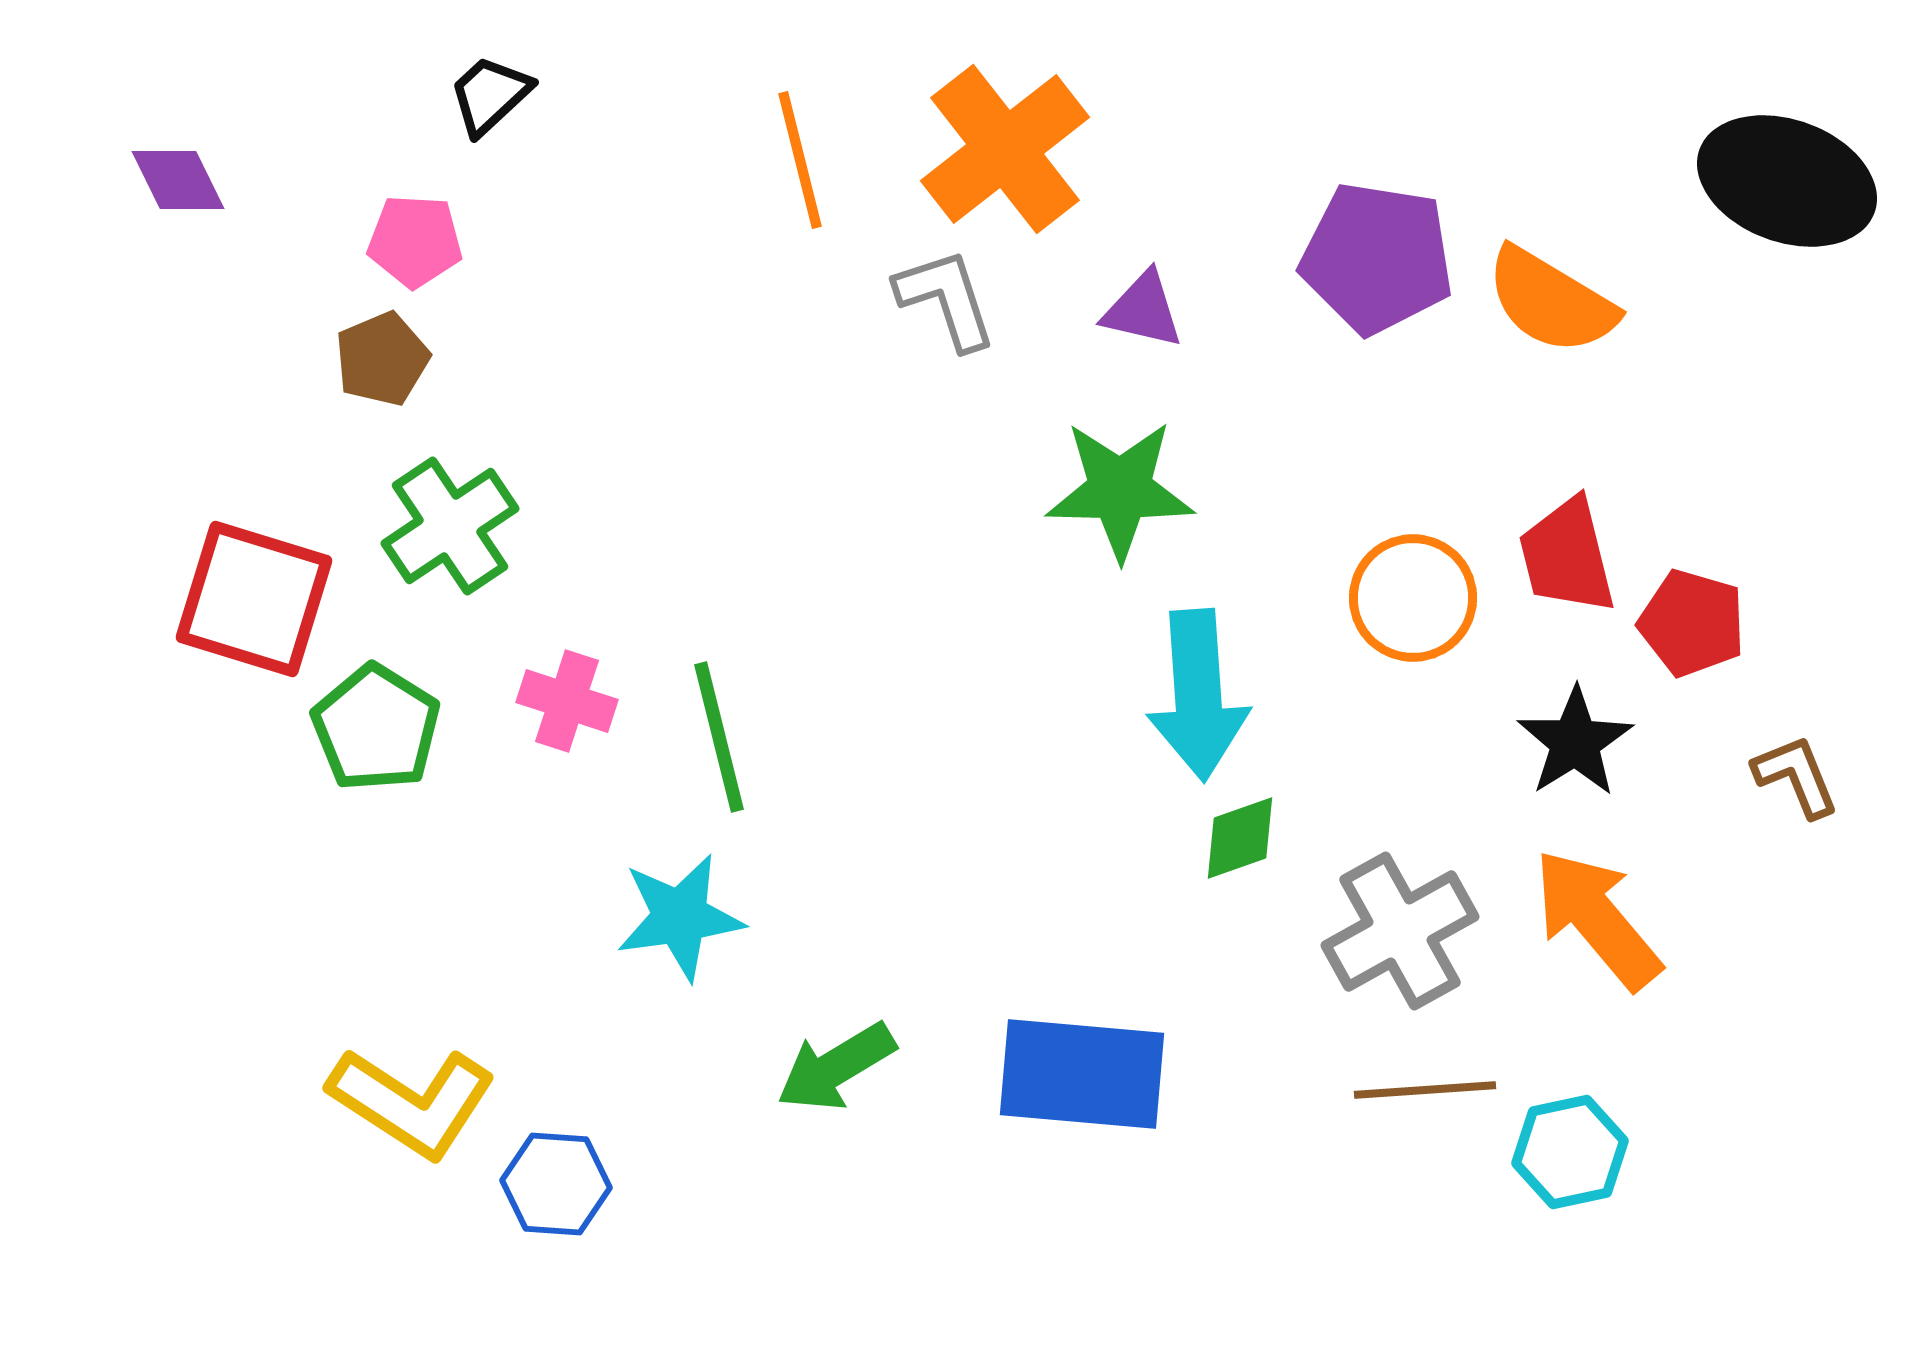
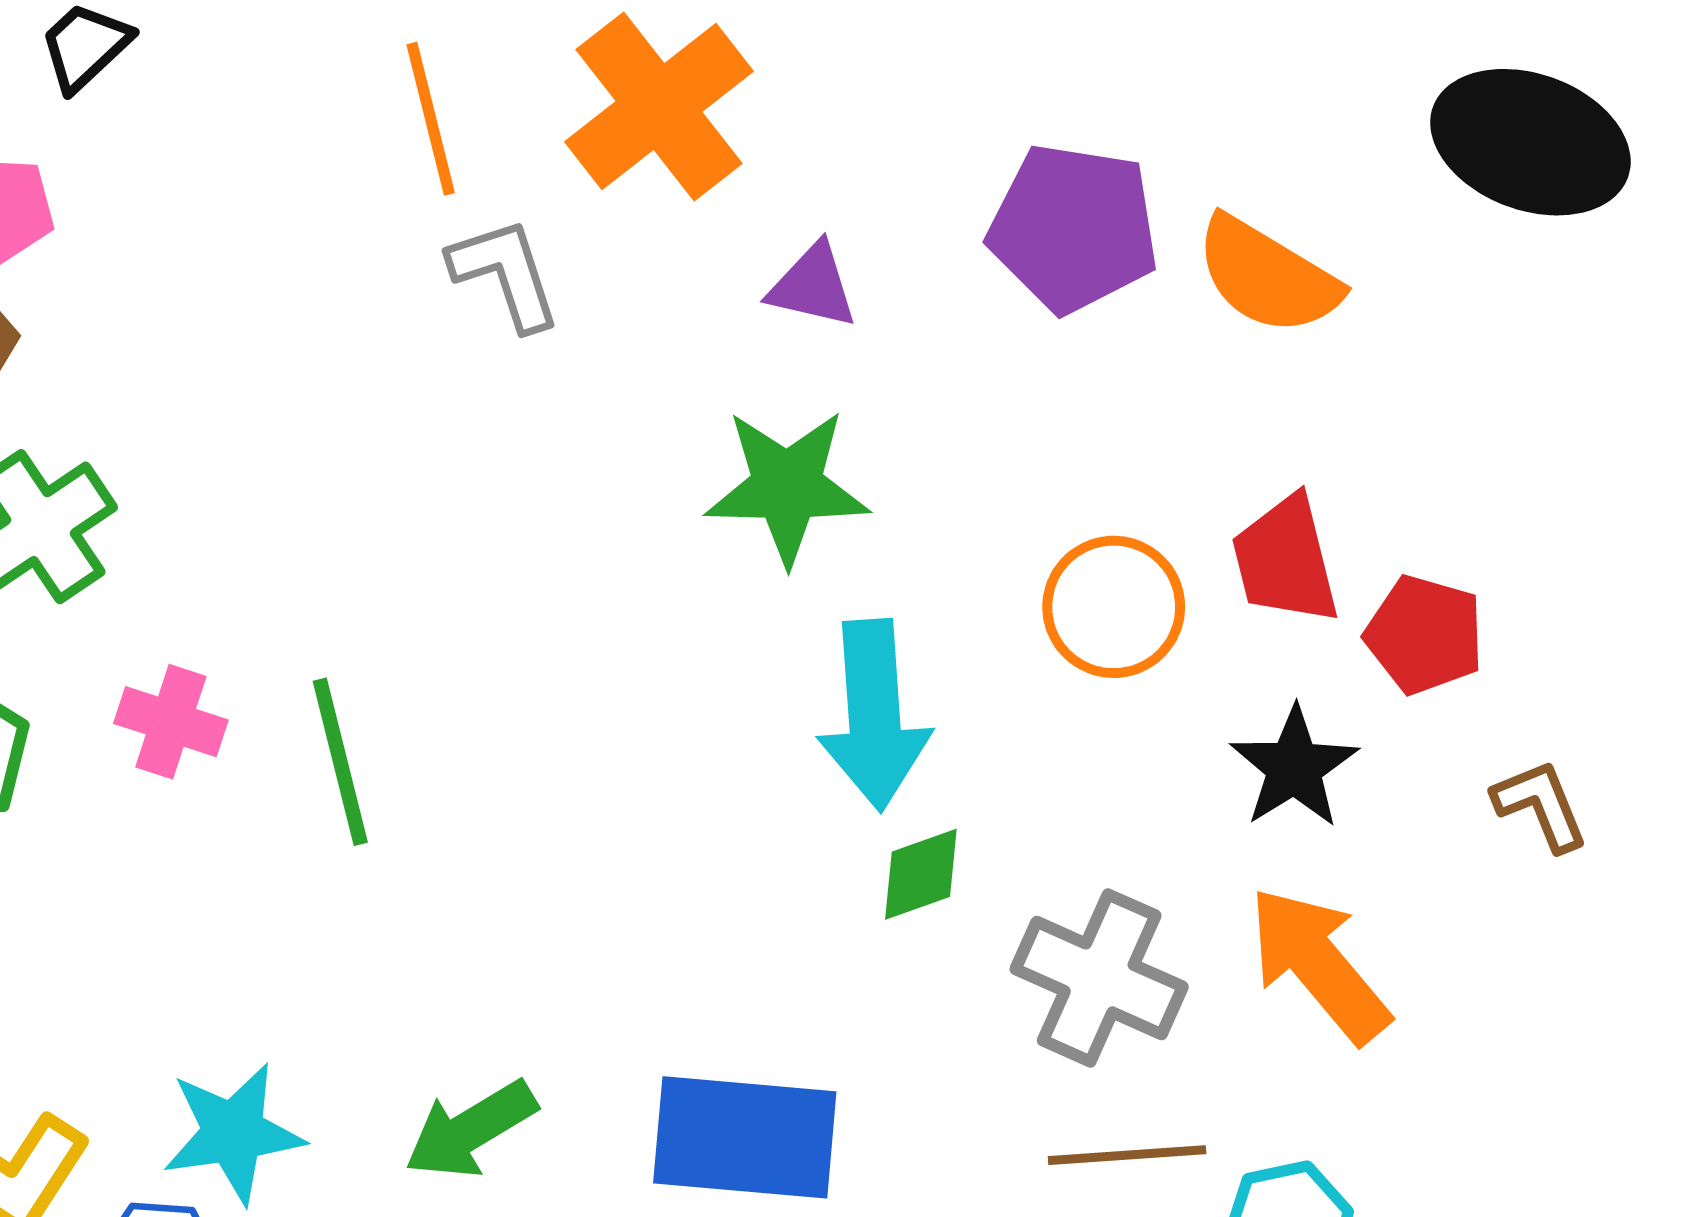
gray L-shape: (946, 299) -> (505, 274), moved
cyan star: (680, 917) -> (233, 1133), moved
gray cross: (1400, 931) -> (1099, 978), turned -37

